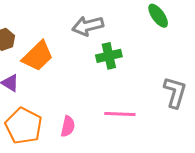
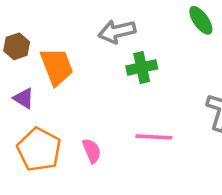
orange trapezoid: (38, 56) -> (57, 67), turned -68
pink semicircle: (68, 126) -> (92, 151), turned -35

